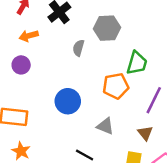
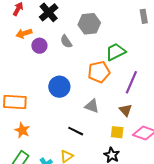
gray semicircle: (78, 48) -> (66, 42), turned -48
green trapezoid: (137, 63) -> (116, 52), turned -130
purple circle: (21, 65) -> (39, 46), moved

